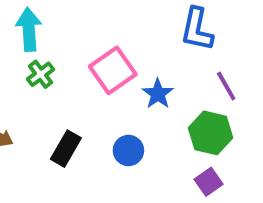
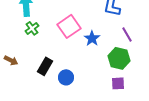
blue circle: (128, 150) -> (66, 77), moved
purple square: (209, 182) -> (118, 83), turned 32

